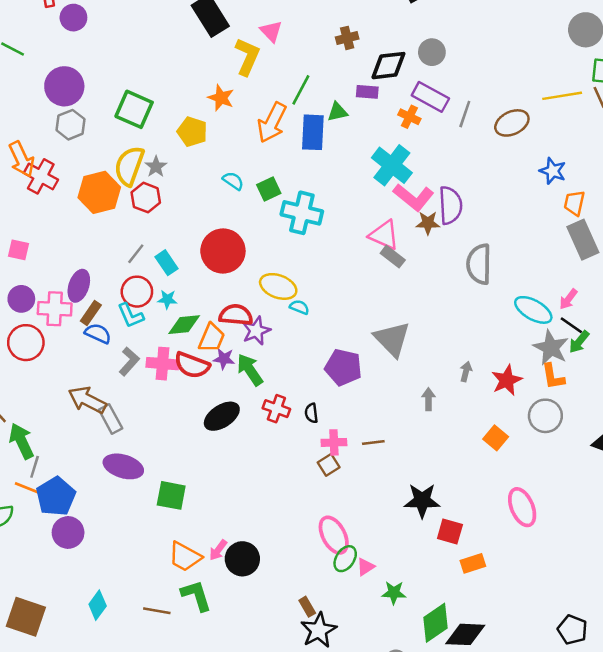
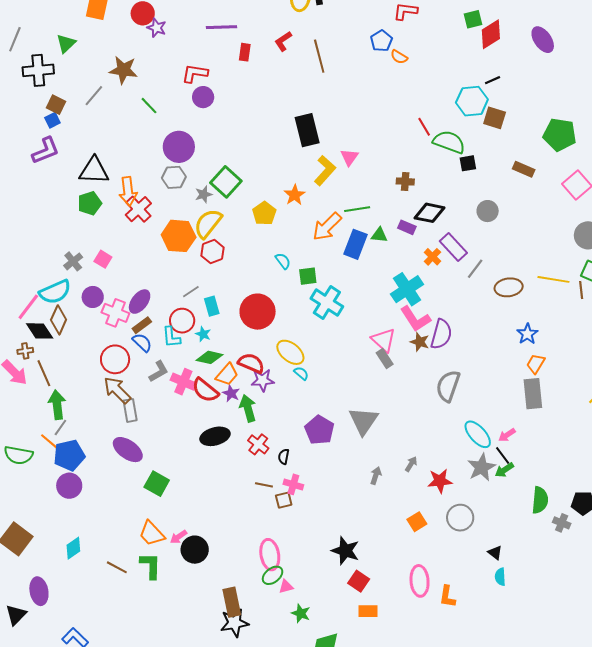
gray circle: (432, 52) -> (488, 211), moved
green line: (301, 90) -> (357, 209), turned 35
gray star: (156, 167) -> (204, 194), moved
red circle: (26, 343) -> (115, 359), moved
orange L-shape: (553, 377) -> (447, 597), moved
brown line: (373, 442) -> (264, 485), moved
brown rectangle: (307, 607) -> (232, 602), size x1.8

